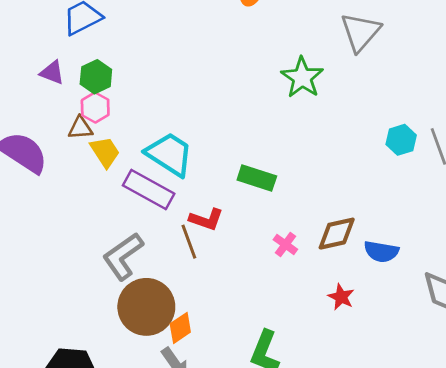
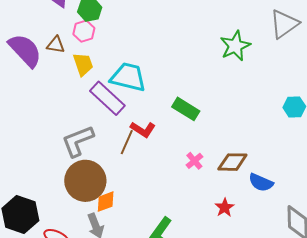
brown triangle: (80, 128) -> (56, 45), moved
cyan trapezoid: (169, 154) -> (128, 77), turned -33
brown line: (189, 242) -> (127, 142), turned 30

